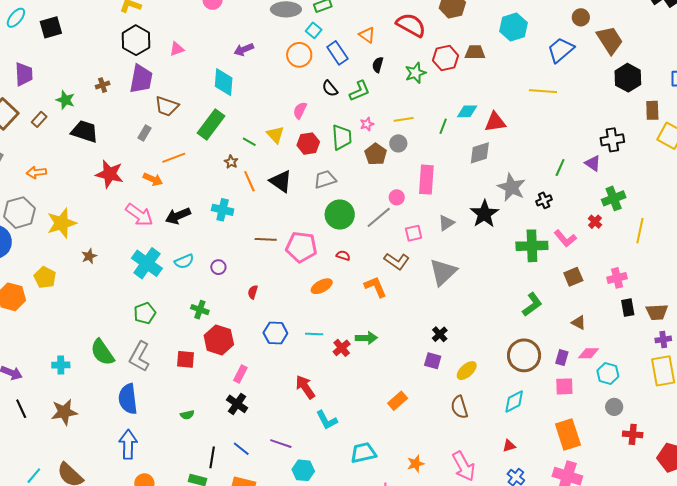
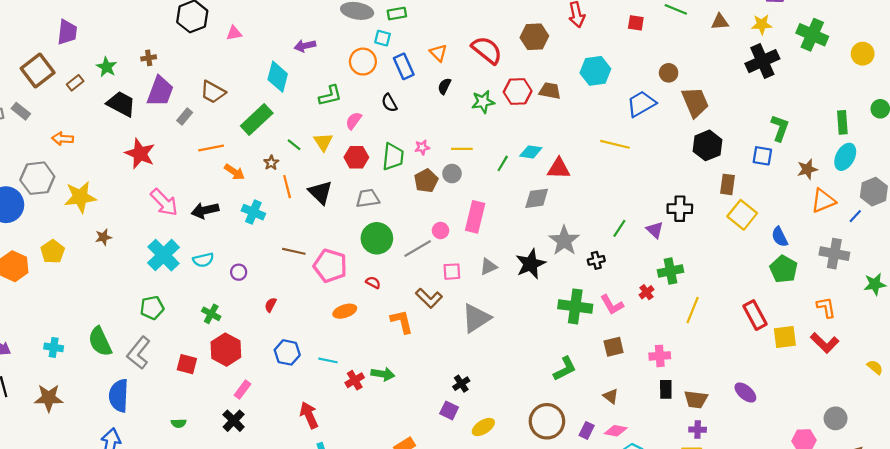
cyan square: (314, 30) -> (383, 38), turned -35
purple trapezoid: (141, 79) -> (160, 91), moved
green L-shape: (360, 91) -> (330, 96), moved
orange arrow: (153, 179) -> (234, 172), moved

